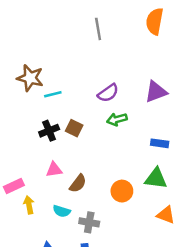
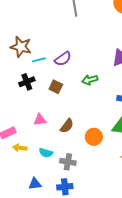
purple semicircle: (108, 93) -> (63, 59), moved
black cross: (49, 131) -> (27, 82), moved
brown semicircle: (78, 183) -> (67, 126), moved
yellow arrow: (29, 205) -> (20, 148), turned -72

